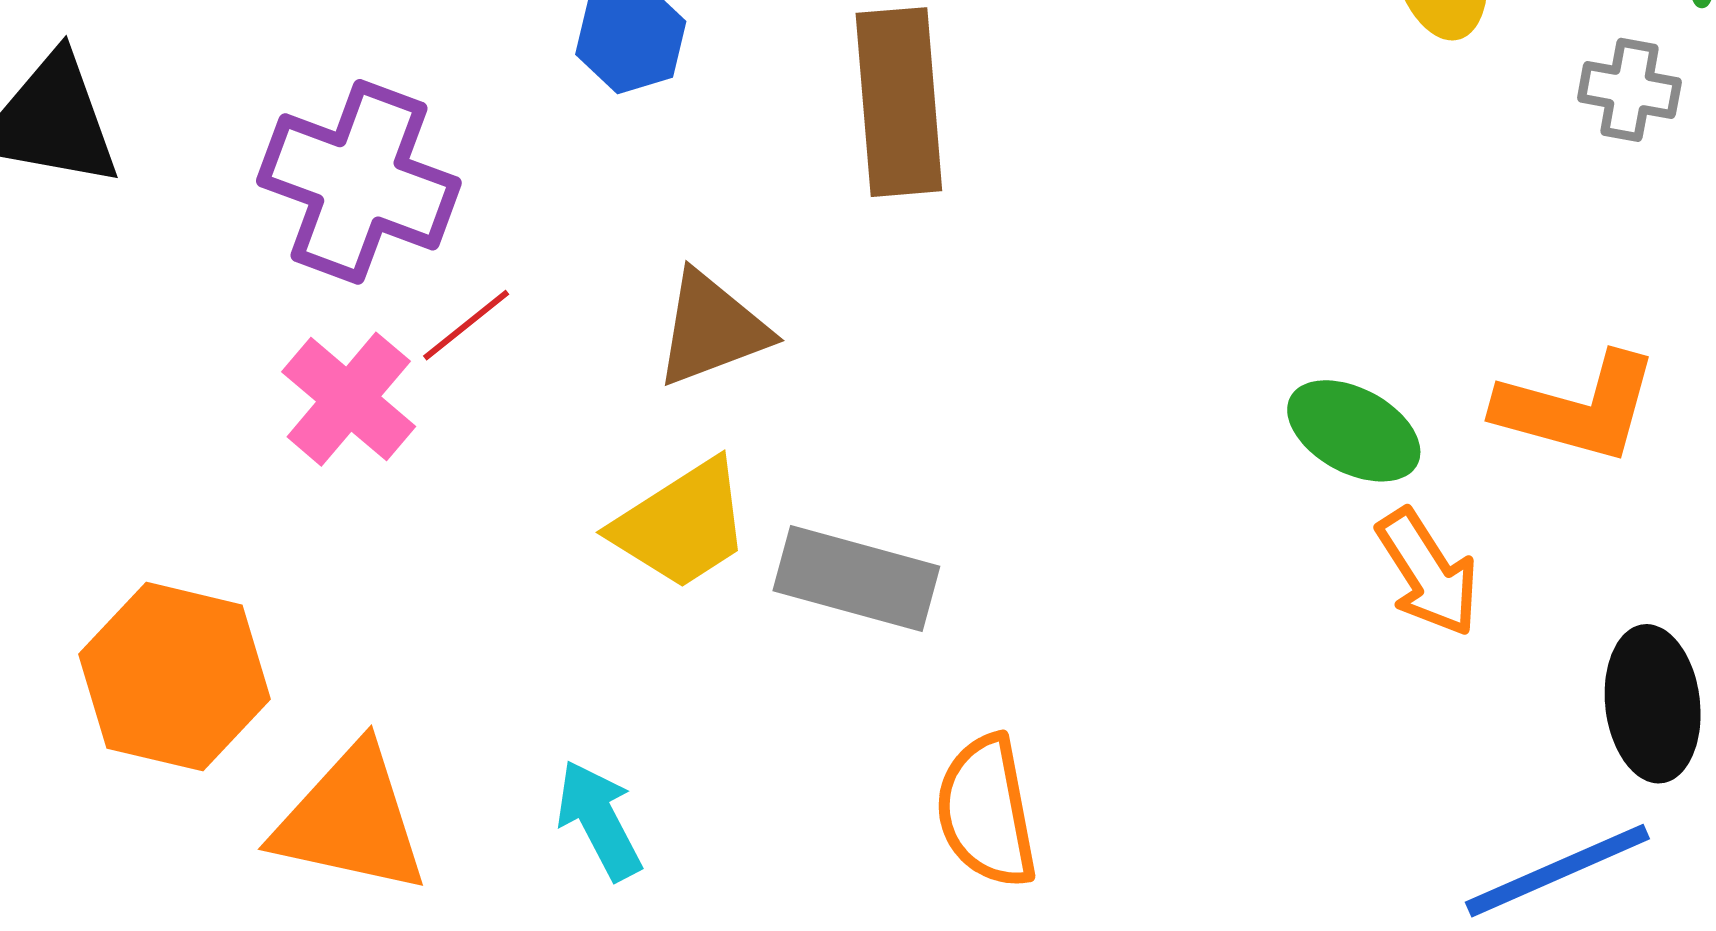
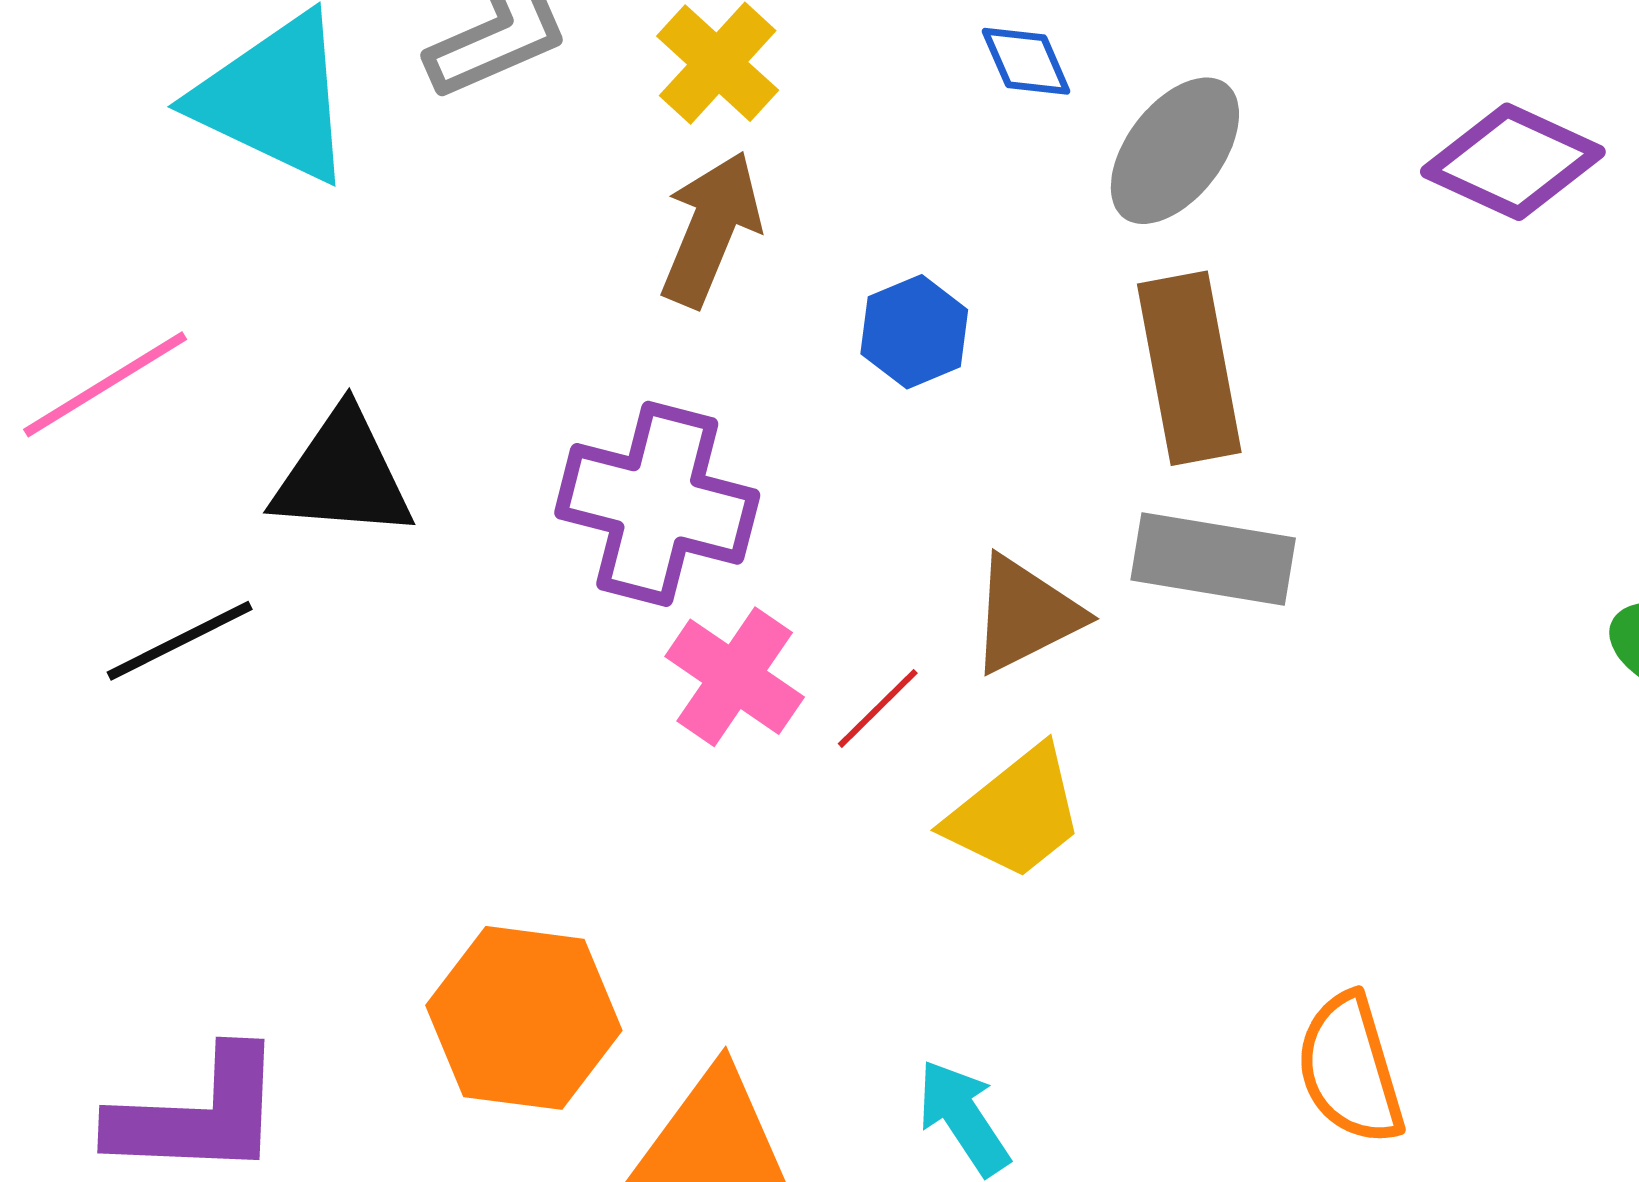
red line: (466, 325) -> (878, 708), moved
pink cross: (349, 399) -> (735, 677), moved
gray rectangle: (856, 578) -> (1213, 559), moved

